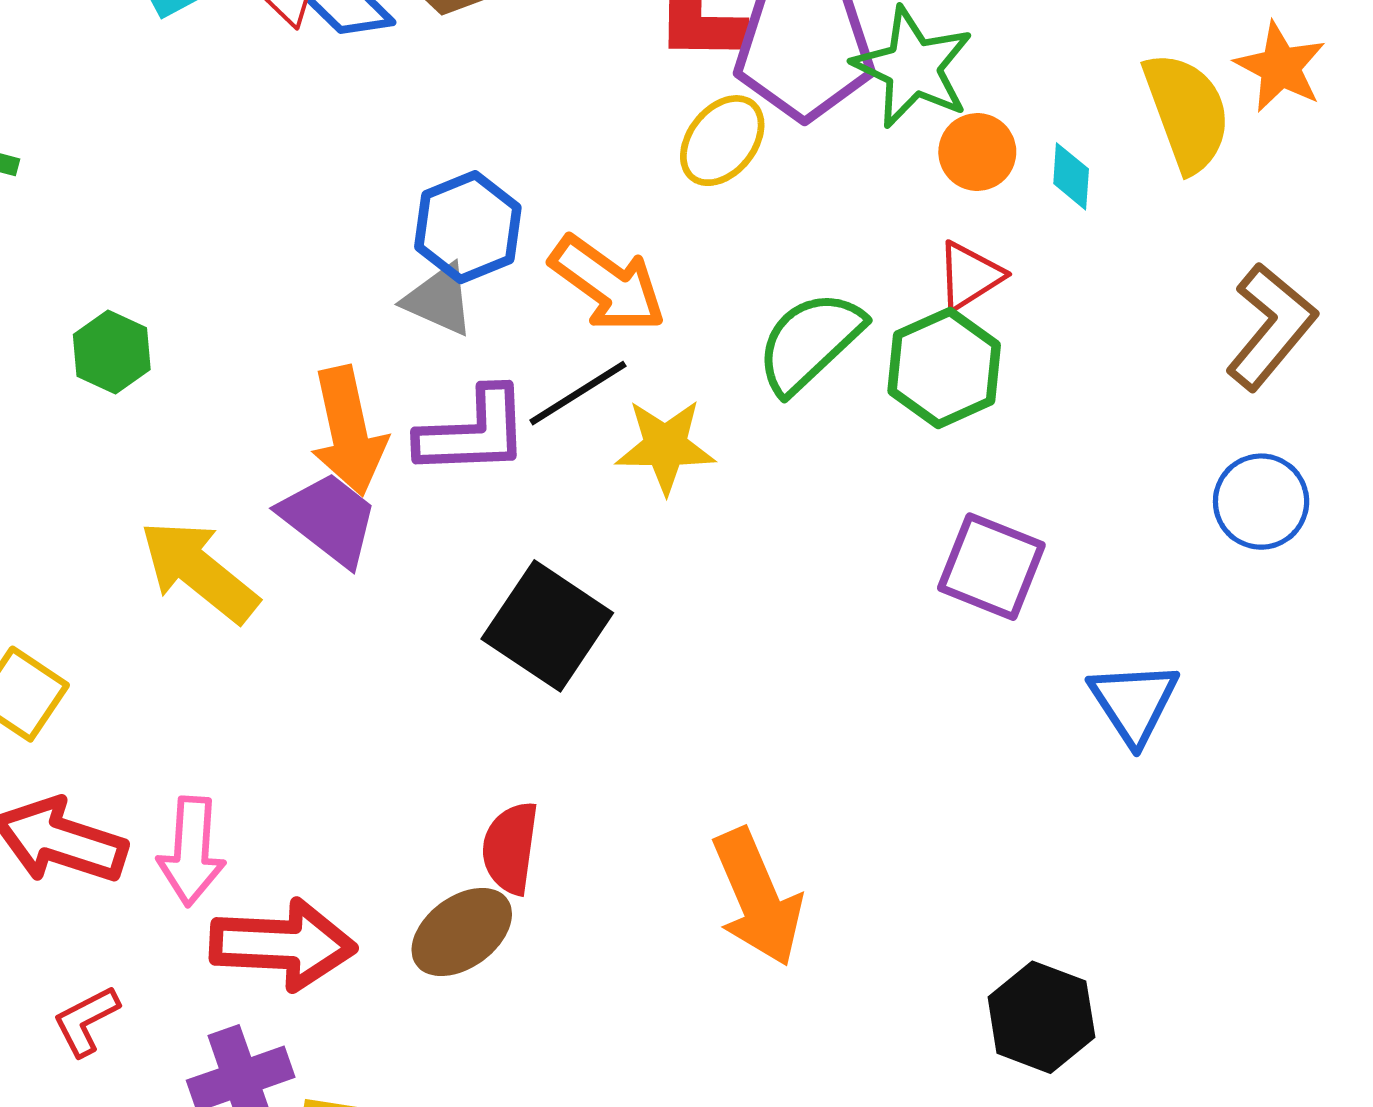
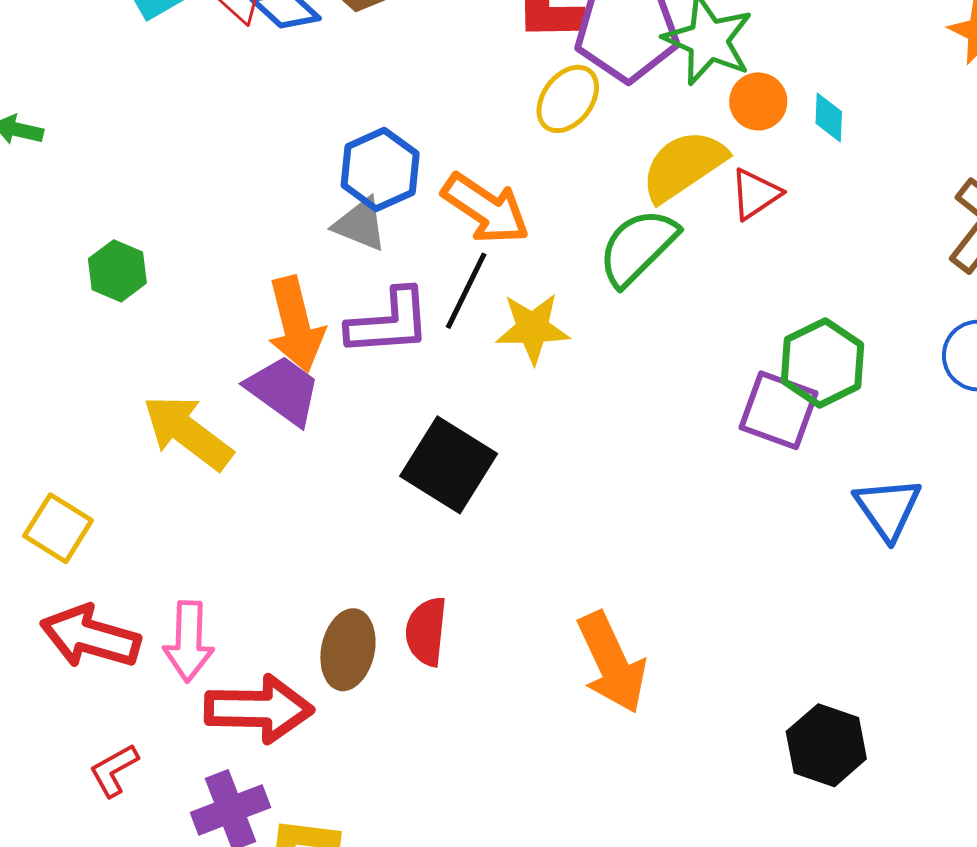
yellow semicircle: (1187, 112) -> (684, 166), moved, turned -102
green hexagon: (944, 368) -> (822, 363), moved
black line: (578, 393) -> (466, 291), turned -30
brown ellipse: (462, 932) -> (348, 650), moved, turned -40

